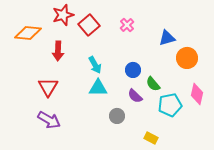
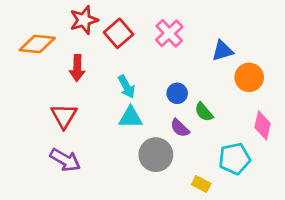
pink cross: (127, 25) -> (169, 33), size x1.5
cyan pentagon: (170, 105) -> (234, 159), moved
gray circle: (117, 116) -> (156, 155), size x1.6

